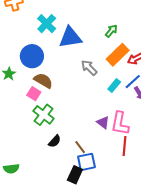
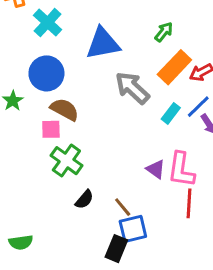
cyan cross: (47, 24) -> (48, 23), moved
gray arrow: (89, 68) -> (132, 88), size x1.4
pink square: (34, 94) -> (51, 129), turned -32

